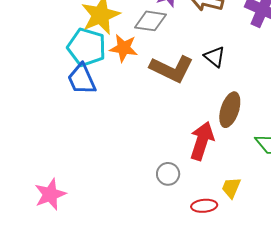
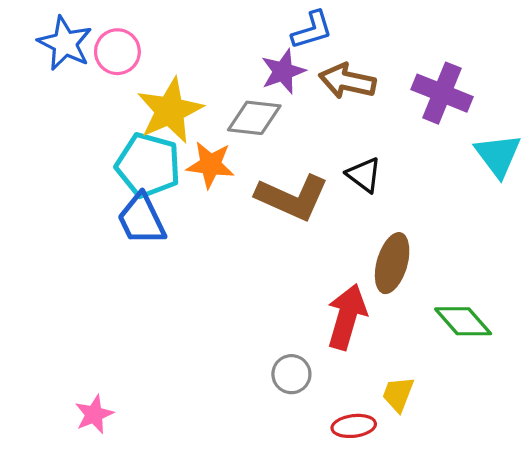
pink star: (50, 194) -> (94, 414), size x0.7

